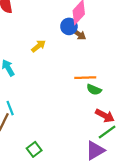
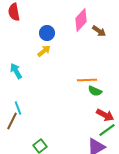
blue circle: (69, 26) -> (47, 33), moved
brown arrow: (79, 34) -> (99, 31), moved

